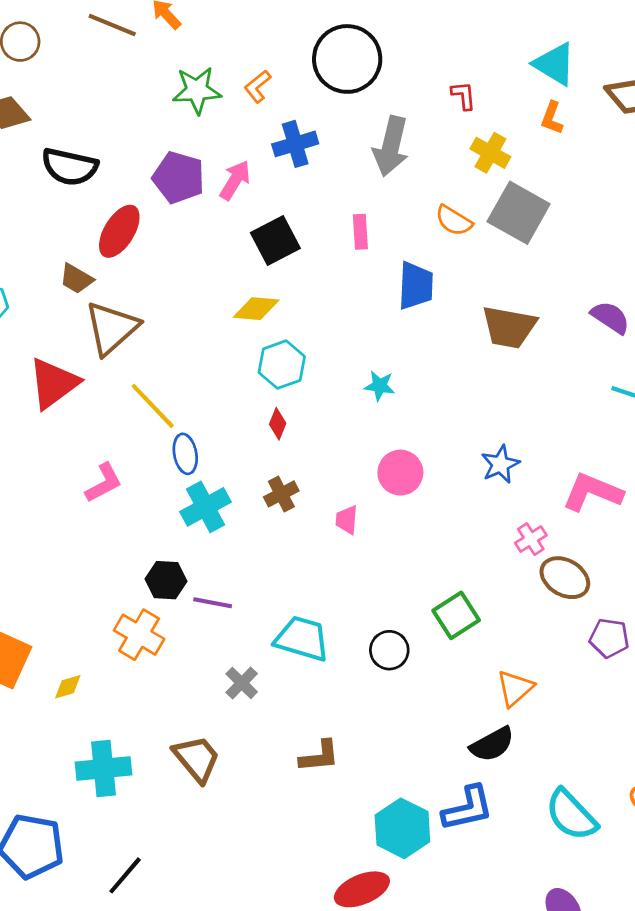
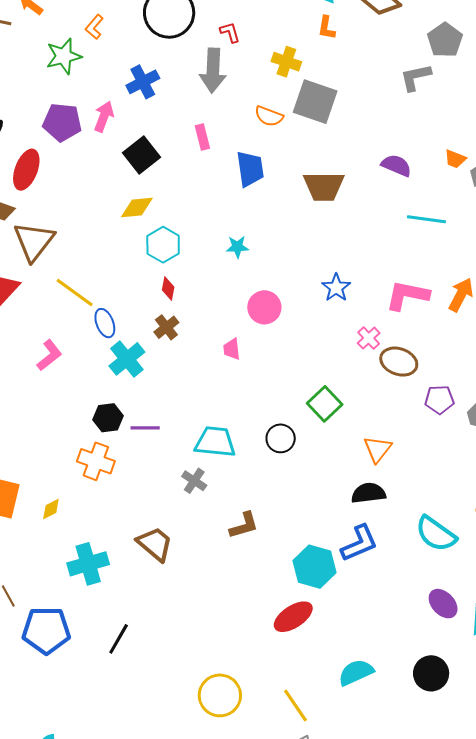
orange L-shape: (258, 86) -> (94, 27), moved
red L-shape: (463, 96) -> (230, 32), moved
brown cross: (281, 494) -> (166, 327), moved
gray cross: (242, 683) -> (194, 481), moved
black semicircle: (492, 744) -> (368, 493), turned -148

